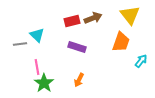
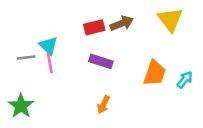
orange trapezoid: (121, 42) -> (155, 73), moved
pink line: (37, 67) -> (50, 63), moved
green star: (44, 83) -> (21, 106), moved

